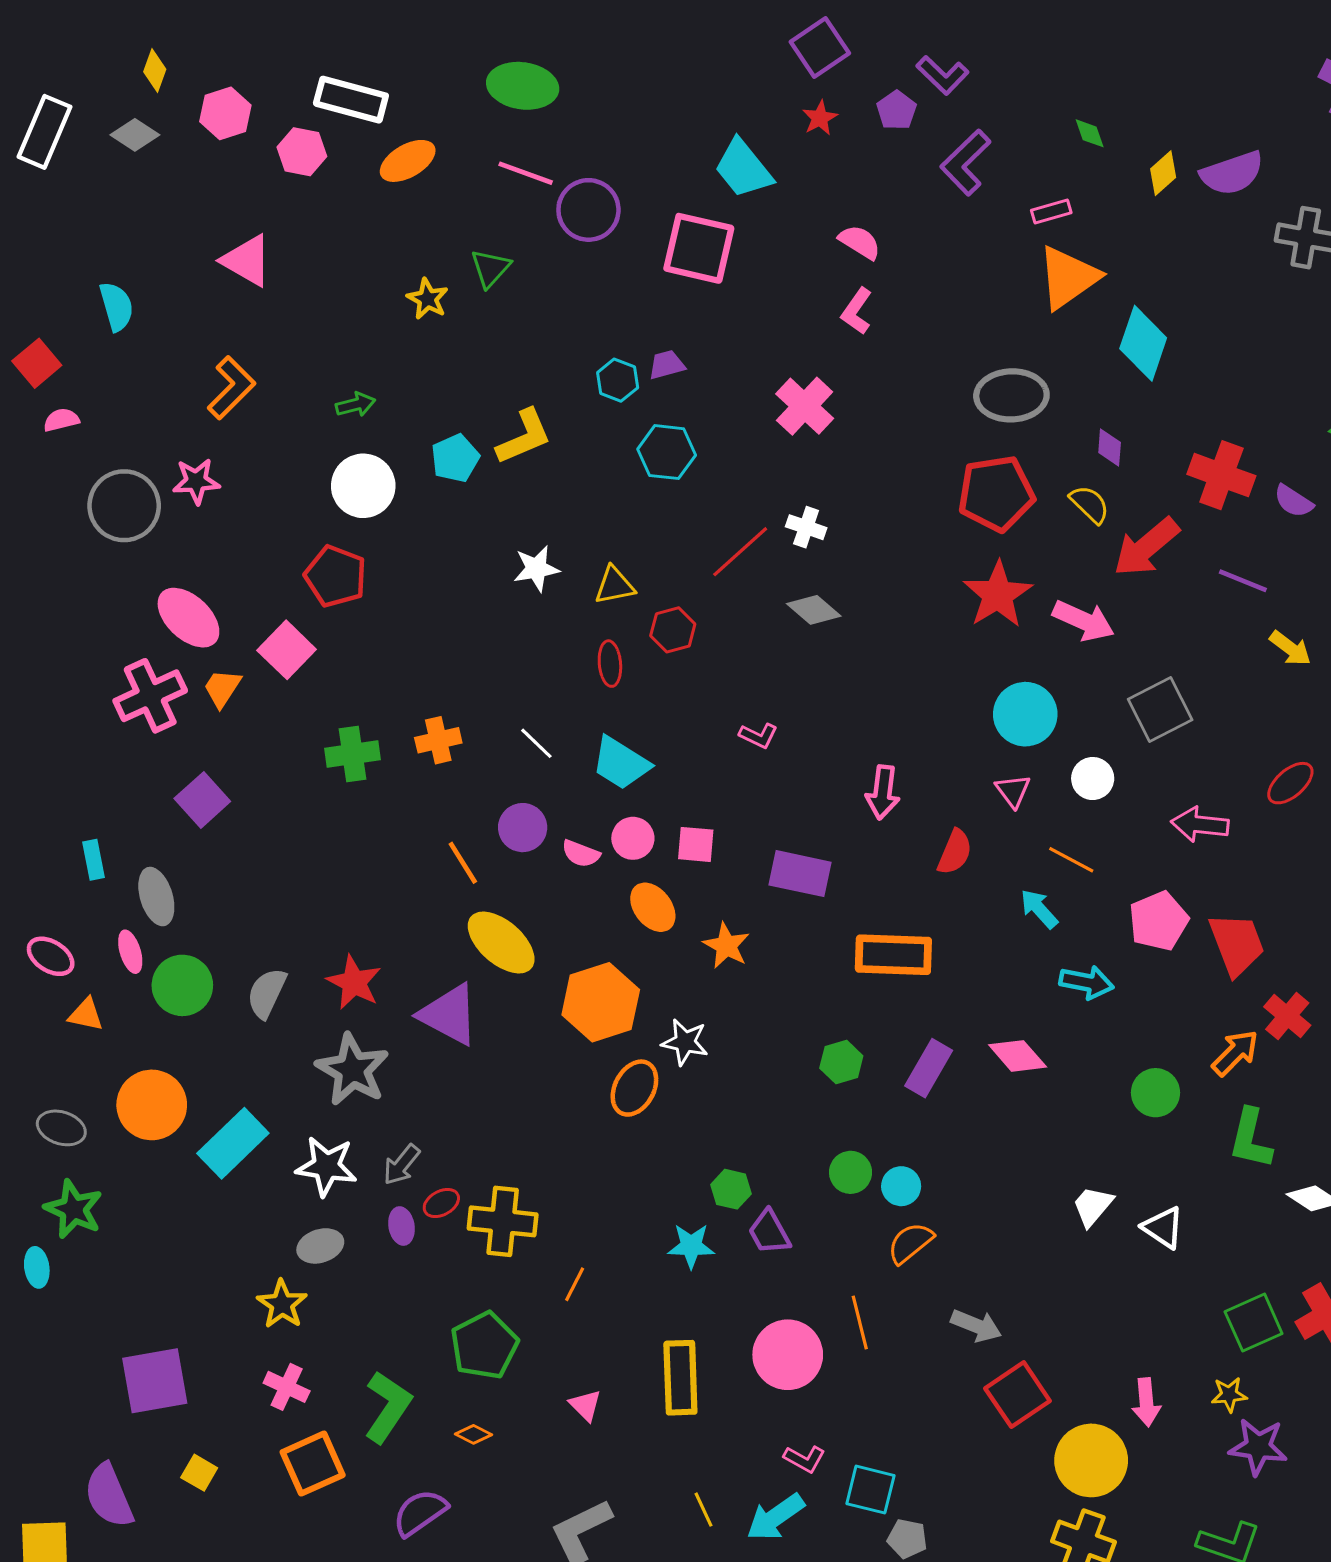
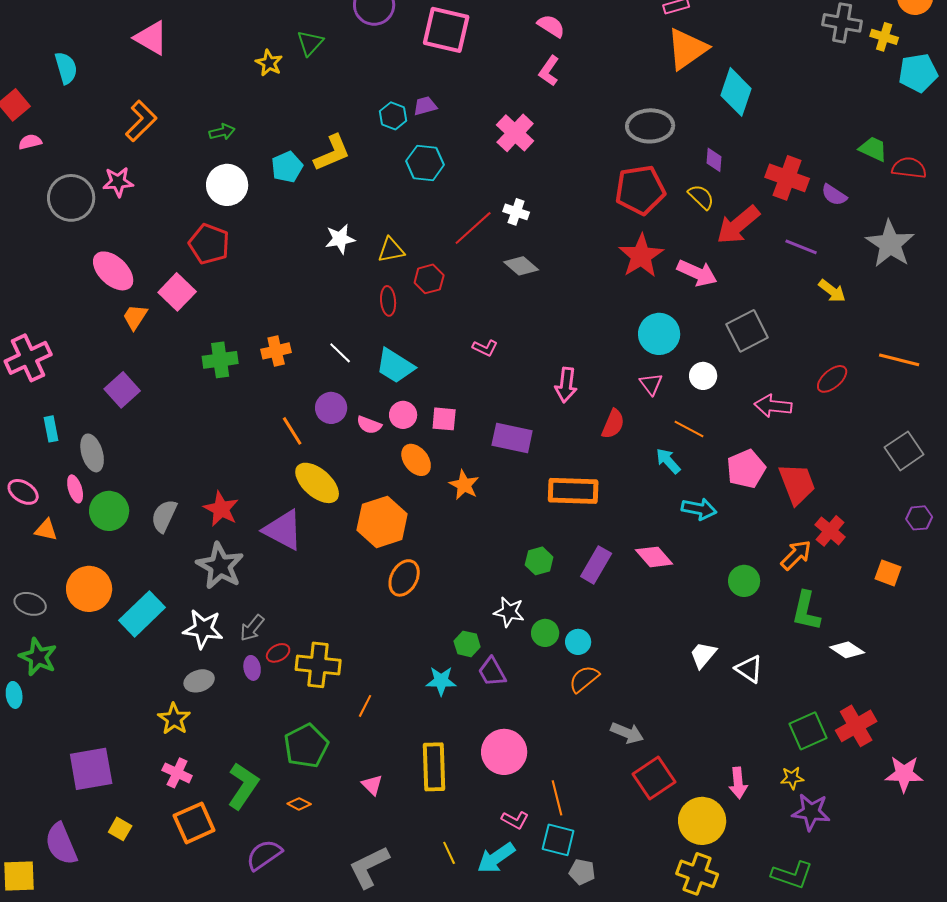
pink cross: (150, 696) -> (28, 358), moved
white star: (685, 1042) -> (509, 612), moved
orange line: (860, 1323) -> (557, 798), moved

